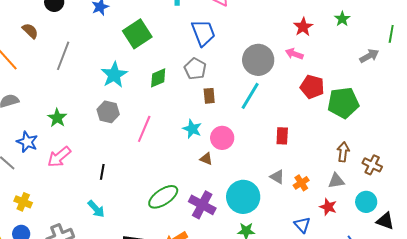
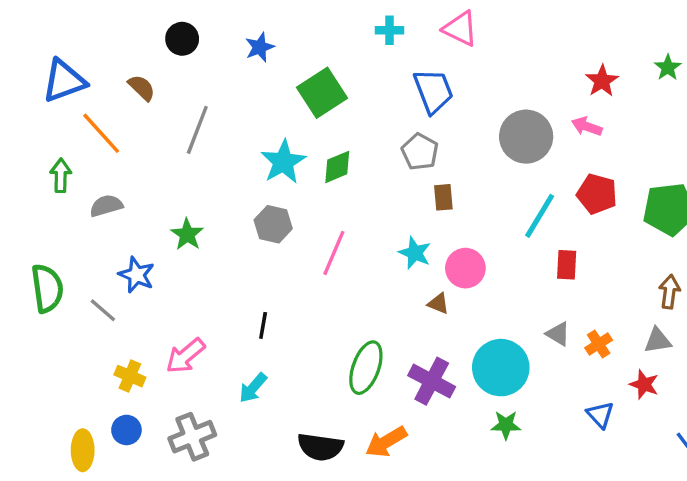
green diamond: (158, 78) -> (337, 167), moved
red pentagon: (312, 87) -> (597, 194), moved
cyan line: (250, 96) -> (540, 216), moved
pink arrow: (59, 157) -> (185, 356), moved
green ellipse: (163, 197) -> (366, 368), turned -36
cyan arrow: (96, 209) -> (253, 388), turned 84

